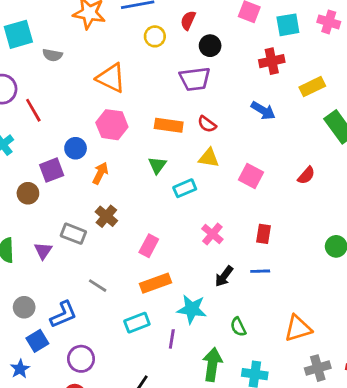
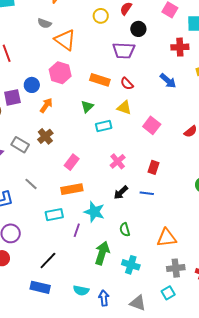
gray semicircle: (52, 55) -> (45, 23), moved

